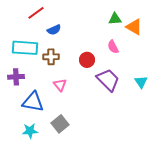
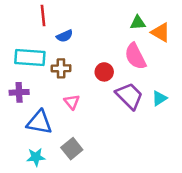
red line: (36, 13) -> (43, 16), turned -60
pink semicircle: (113, 47) -> (135, 56), size x1.6
cyan triangle: (141, 82) -> (159, 98), moved, turned 32

